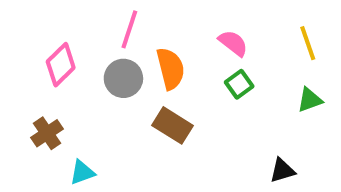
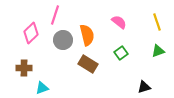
pink line: (129, 29) -> (55, 15), moved
green square: (239, 84) -> (121, 53), moved
brown cross: (47, 133) -> (24, 68), turned 35

